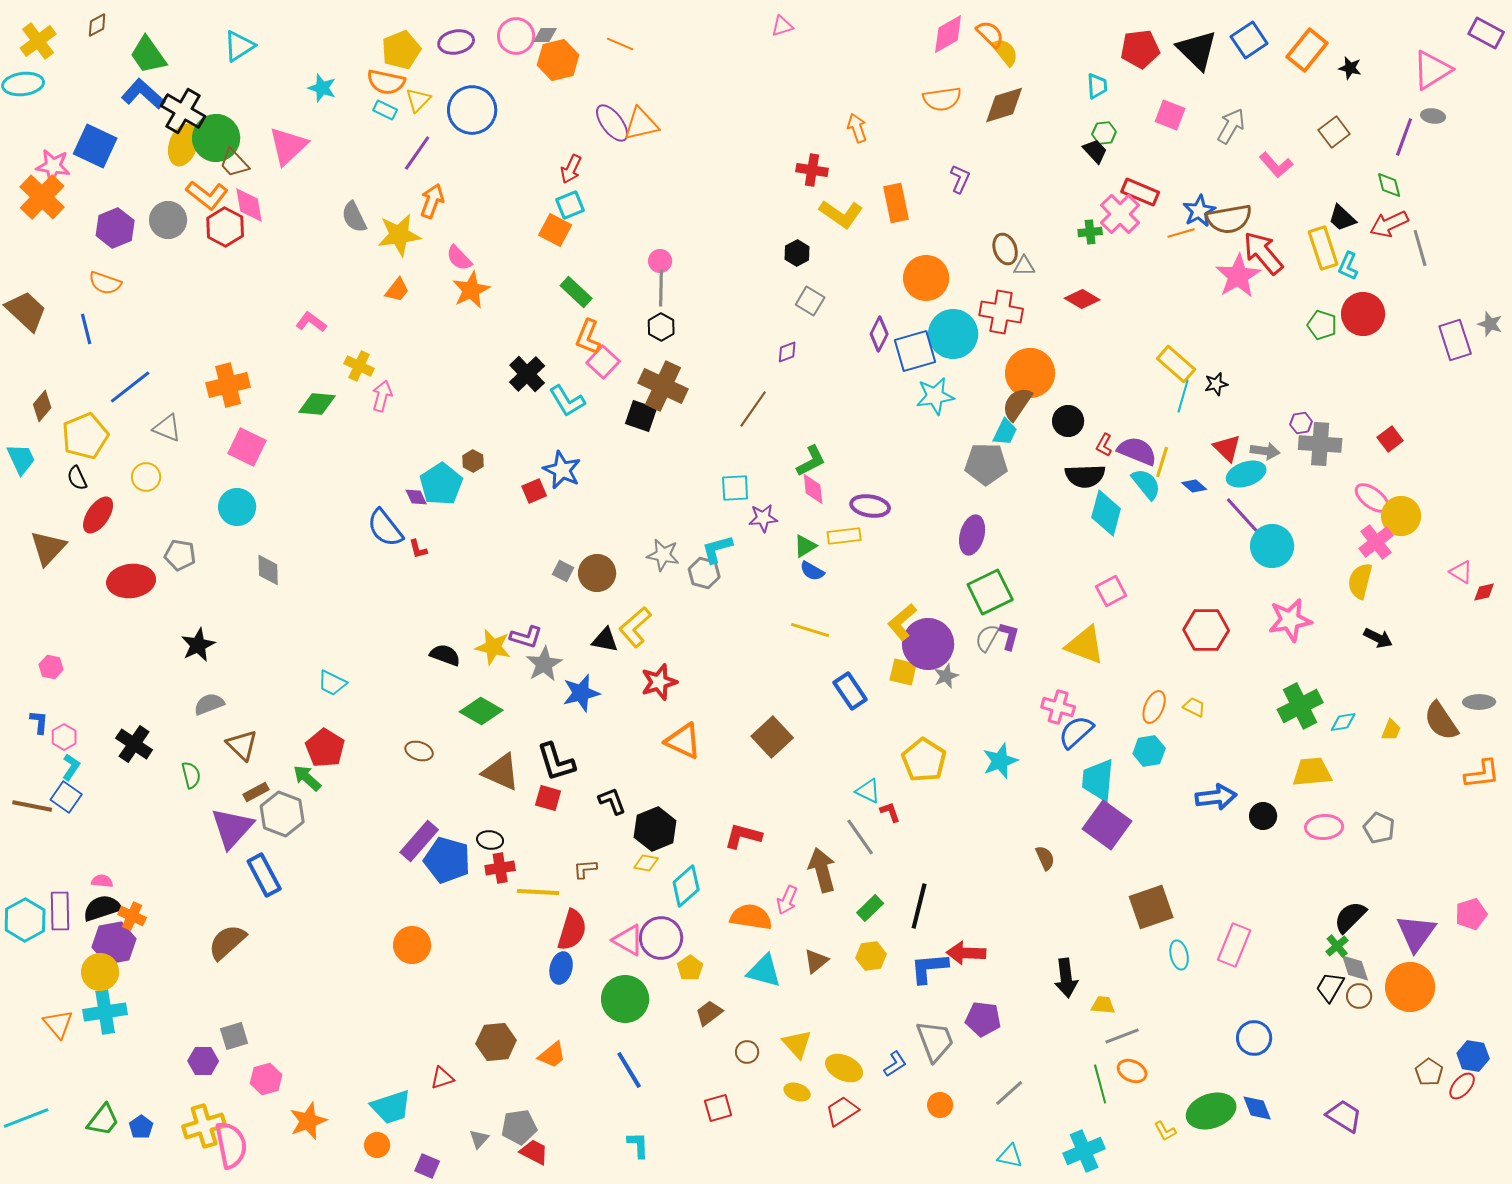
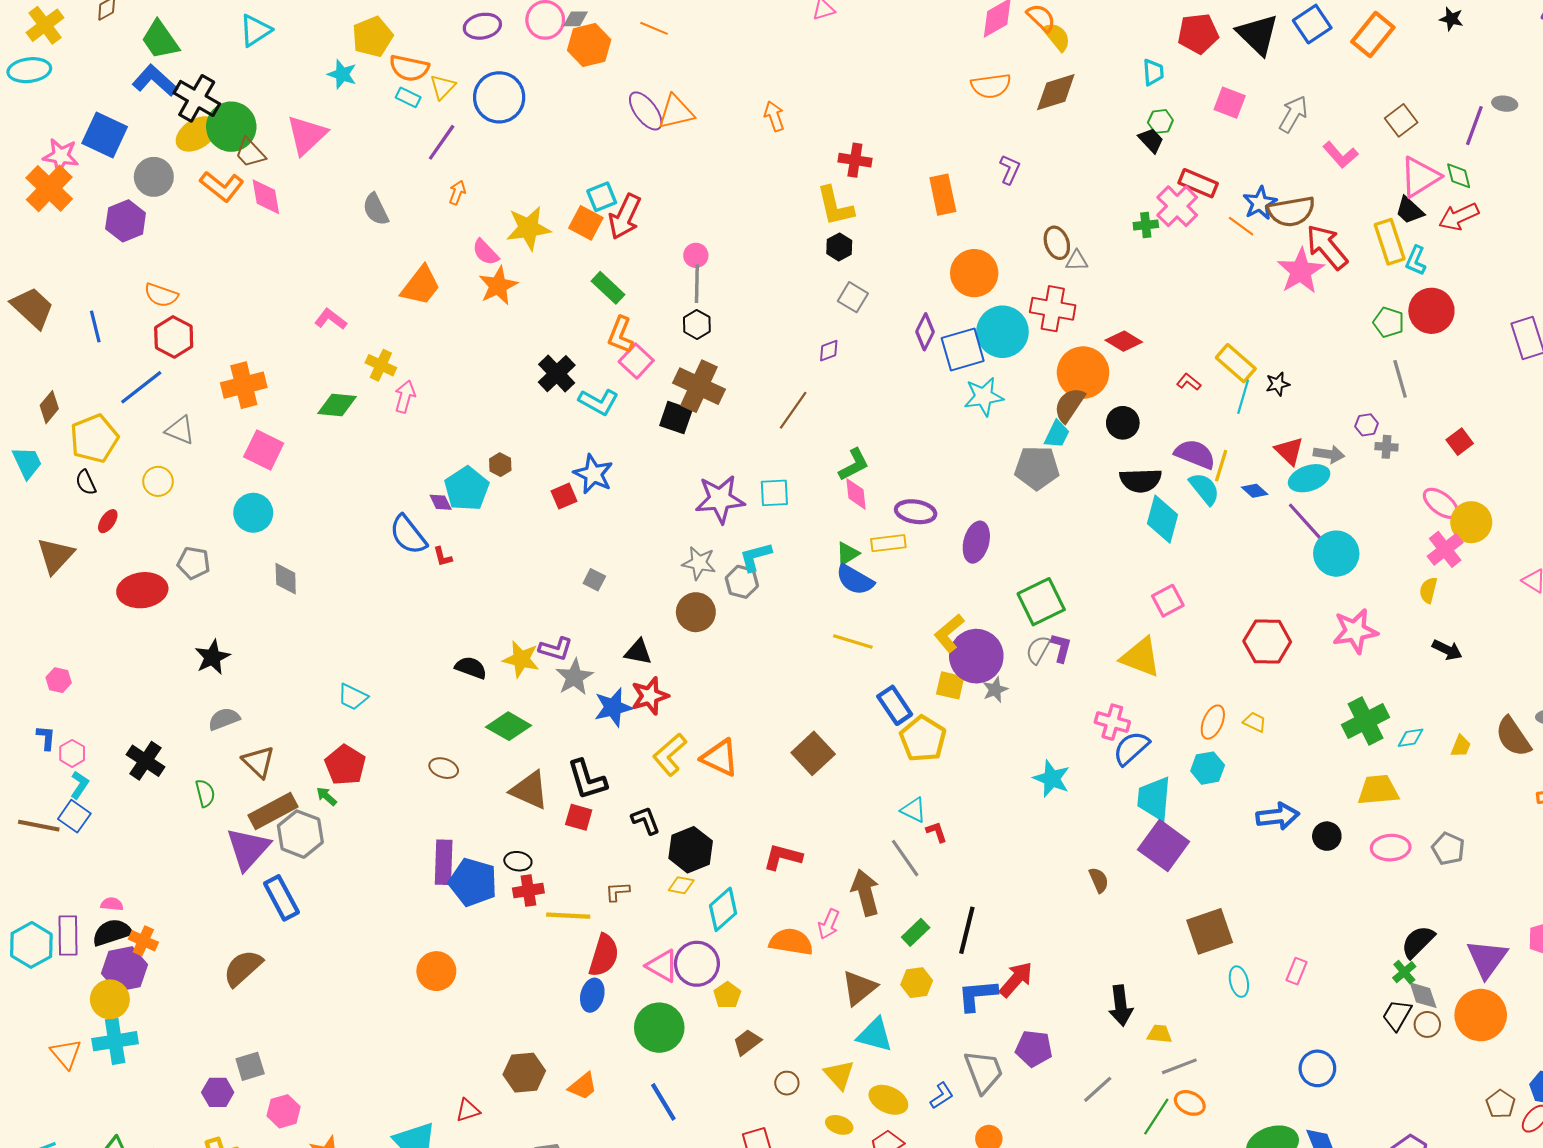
yellow pentagon: (401, 50) -> (373, 37), moved
black star: (1350, 68) -> (1451, 19), moved
pink triangle: (1432, 70) -> (1420, 177), moved
orange arrow: (857, 128) -> (774, 116), moved
yellow ellipse: (183, 145) -> (197, 134), turned 39
red arrow: (571, 169) -> (625, 217), moved, size x1.5
orange arrow: (432, 201) -> (457, 193), size x0.7
yellow L-shape: (841, 214) -> (835, 206), moved, turned 42
gray circle: (168, 220) -> (154, 177), moved
red hexagon: (225, 227) -> (174, 337), moved
orange line: (1181, 233) -> (1241, 226), turned 52
yellow star: (399, 235) -> (528, 228), moved
gray line: (1420, 248) -> (1400, 379), moved
orange semicircle: (105, 283) -> (161, 295), moved
orange trapezoid: (397, 290) -> (421, 286), size x1.6
red diamond: (1082, 299) -> (1124, 341), moved
cyan L-shape: (567, 401) -> (599, 402), turned -30
gray cross: (1320, 444) -> (1386, 447), size x0.5
red L-shape: (1104, 445) -> (1189, 382), moved, turned 100
red ellipse: (98, 515) -> (108, 521), size x0.6
purple star: (763, 518) -> (720, 499), moved, size x1.6
purple ellipse: (972, 535) -> (976, 542), moved
blue semicircle: (812, 571) -> (855, 580), size x1.5
brown circle: (597, 573) -> (696, 612), moved
yellow semicircle: (1360, 581) -> (1428, 590), size x0.7
yellow L-shape: (635, 627) -> (670, 754), moved
red star: (659, 682) -> (650, 696), moved
yellow pentagon: (924, 760) -> (923, 739), moved
cyan star: (1000, 761) -> (1052, 779), turned -30
green arrow: (307, 778) -> (326, 796), size x0.7
brown rectangle: (256, 792) -> (273, 811), size x1.8
purple rectangle: (419, 841) -> (444, 862), turned -39
pink rectangle: (1234, 945) -> (1296, 971), size x0.6
red arrow: (966, 953) -> (1016, 979), turned 129
brown triangle: (816, 961) -> (859, 988), size x1.4
cyan triangle: (764, 971) -> (875, 1035), moved
green line: (1100, 1084) -> (1156, 1117), turned 48
gray line: (1009, 1093) -> (1098, 1089), moved

